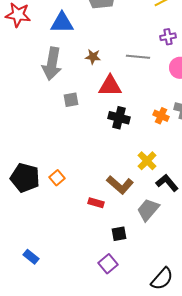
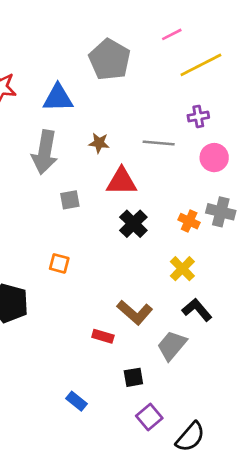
black cross: (119, 118) -> (133, 224), turned 30
yellow cross: (147, 161) -> (182, 269), moved
orange square: (57, 178) -> (59, 263), moved, turned -35
blue rectangle: (31, 257) -> (76, 401), moved
purple square: (108, 264) -> (149, 417), moved

